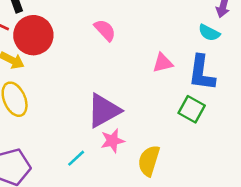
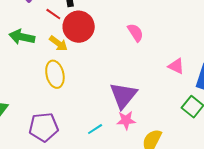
pink triangle: (163, 63) -> (176, 66), turned 30
purple triangle: (104, 111) -> (123, 95), turned -32

